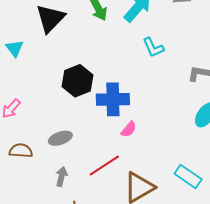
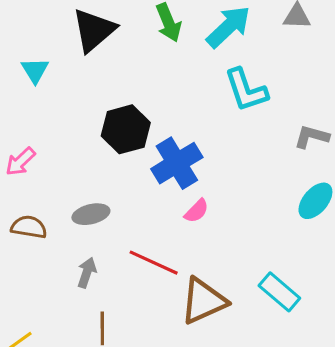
cyan L-shape: (153, 47) -> (246, 90), size x1.4
blue cross: (113, 99) -> (177, 163), turned -36
red line: (104, 166) -> (154, 263), turned 52

